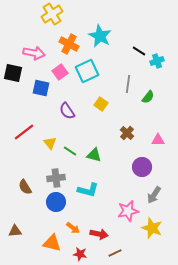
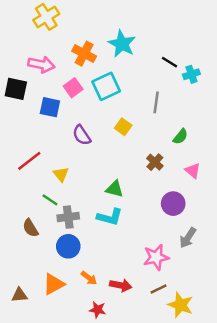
yellow cross: (52, 14) -> (46, 17), moved
green semicircle: (148, 97) -> (180, 136), moved
pink triangle: (158, 140) -> (193, 171), turned 40
green line: (70, 151) -> (50, 200), moved
cyan L-shape: (88, 190) -> (110, 217), moved
yellow star: (152, 228) -> (180, 305), moved
brown triangle: (15, 231) -> (19, 295), moved
orange triangle: (52, 243) -> (54, 284), moved, turned -42
brown line: (115, 253) -> (159, 289), moved

